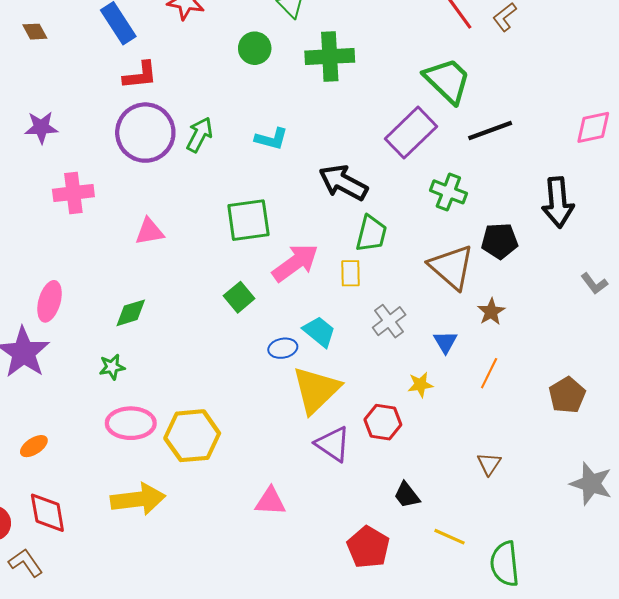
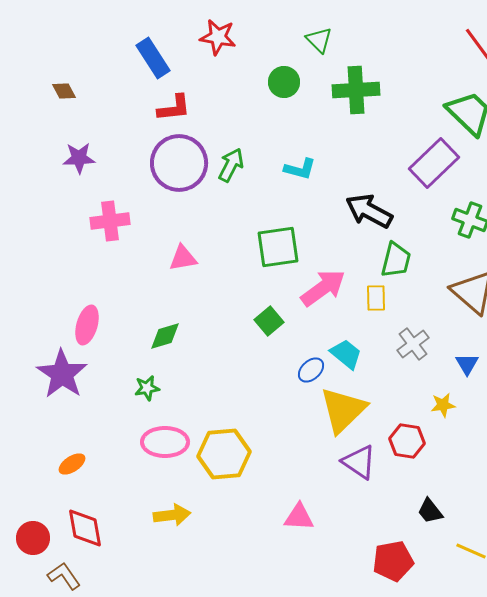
brown diamond: (35, 32) -> (64, 91), moved
blue ellipse: (283, 348) -> (311, 370), turned -32
yellow arrow: (138, 499) -> (172, 515), size x0.7
red pentagon: (368, 547) -> (393, 561), turned 30

